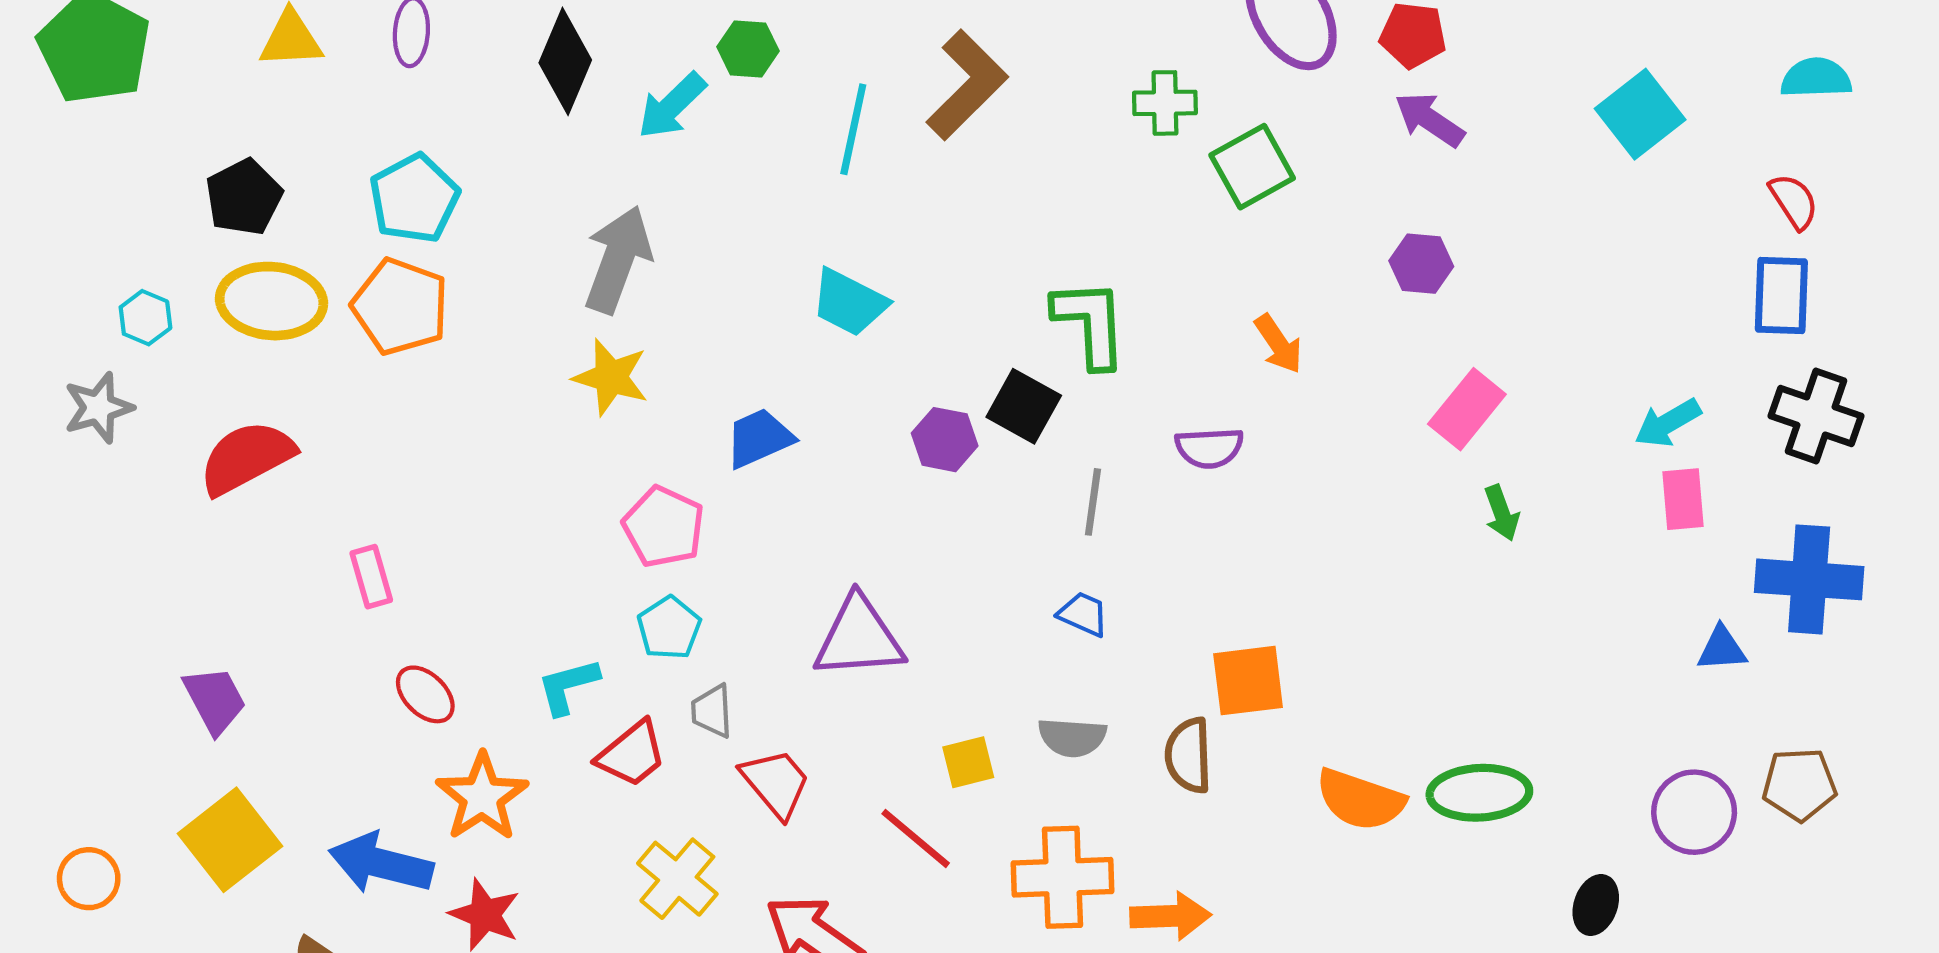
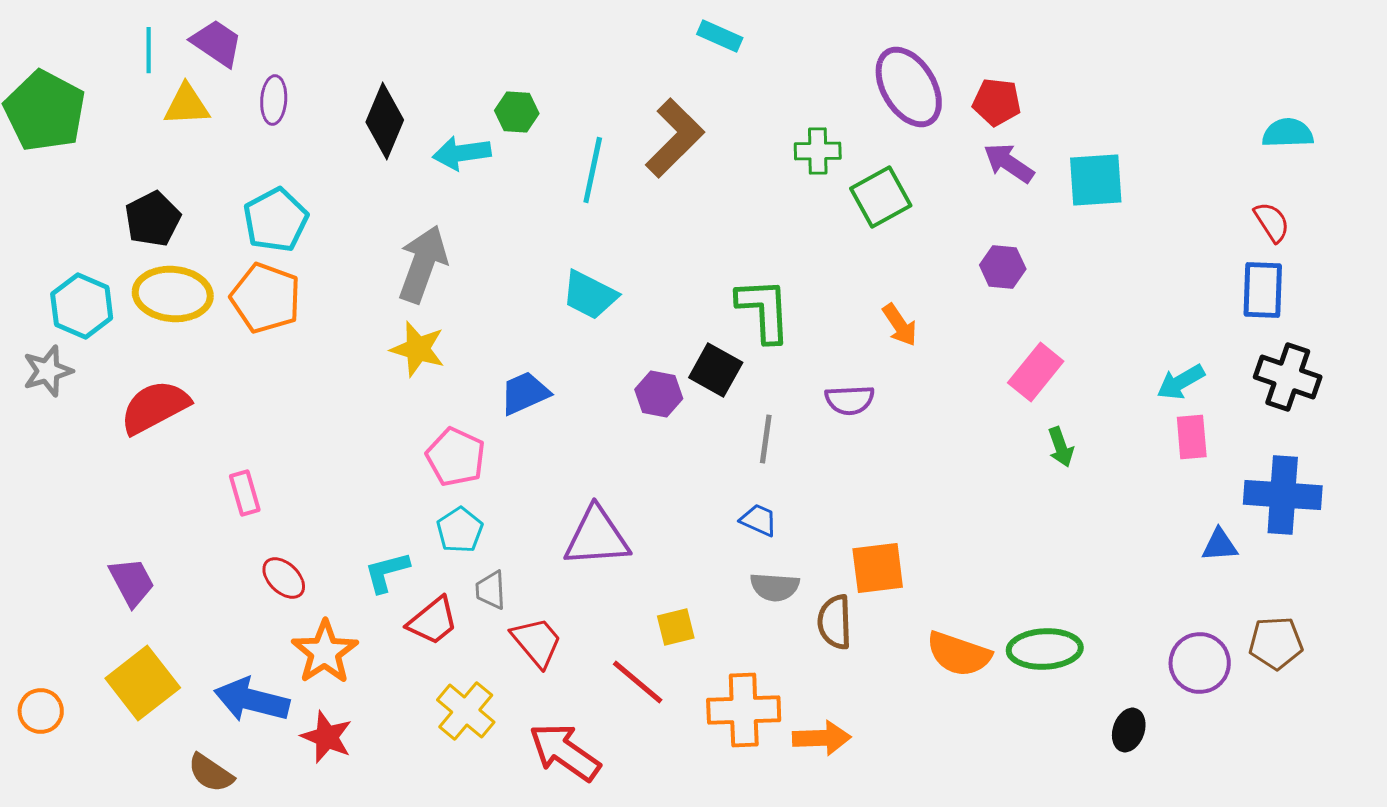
cyan arrow: (672, 106) -> (462, 153), turned 36
cyan square: (1640, 114) -> (1096, 180), moved, turned 34
cyan hexagon: (145, 318) -> (82, 306), size x1.6
gray semicircle: (1072, 737) -> (775, 587), moved

